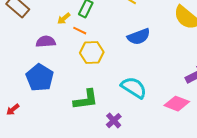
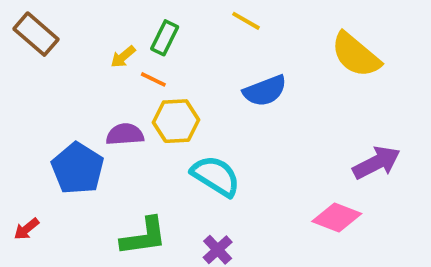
purple semicircle: (46, 42) -> (125, 134), moved
cyan semicircle: (134, 88) -> (216, 176), moved
green L-shape: (86, 100) -> (144, 237), moved

